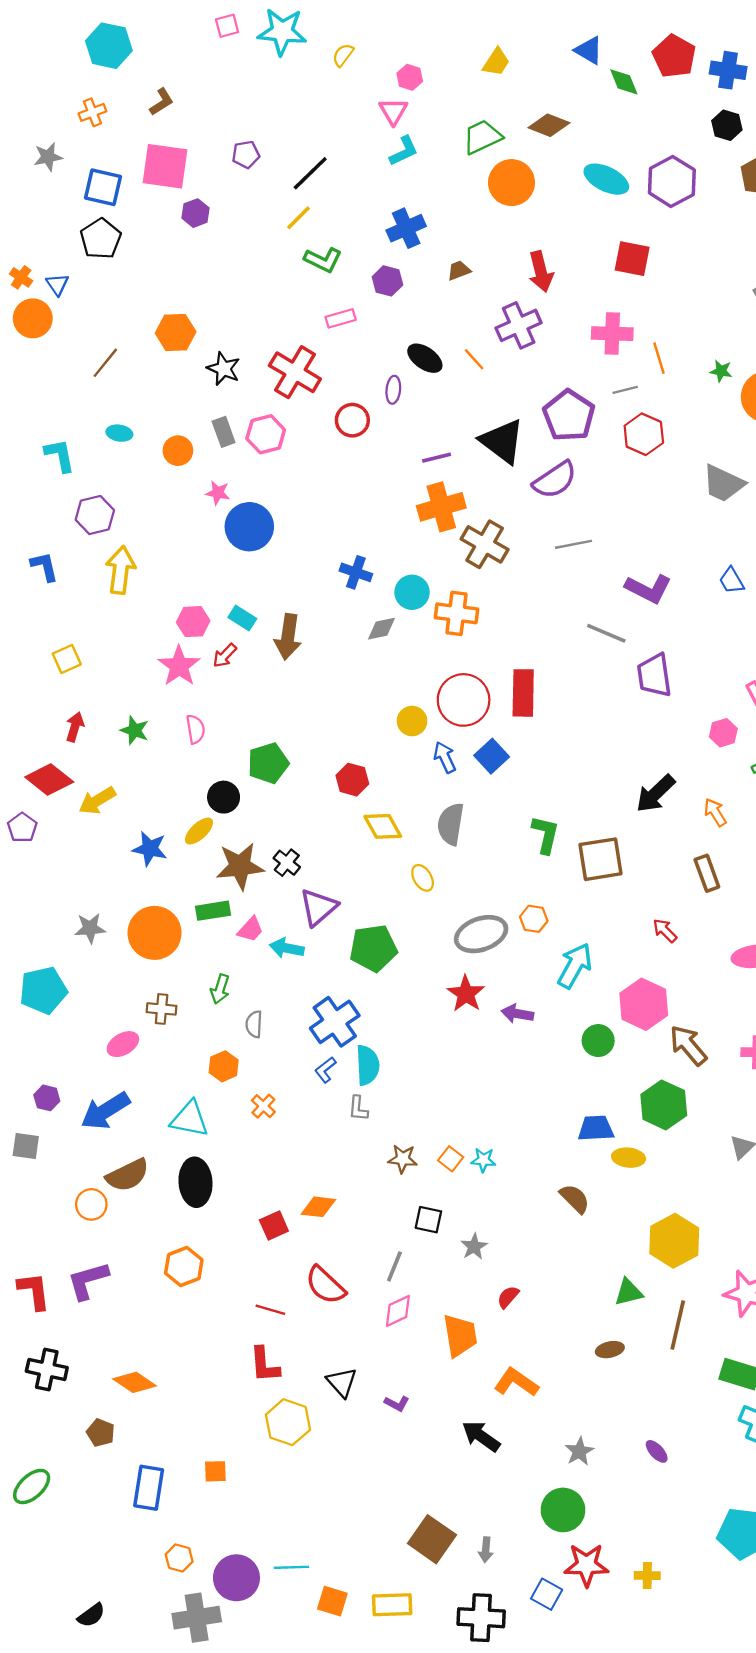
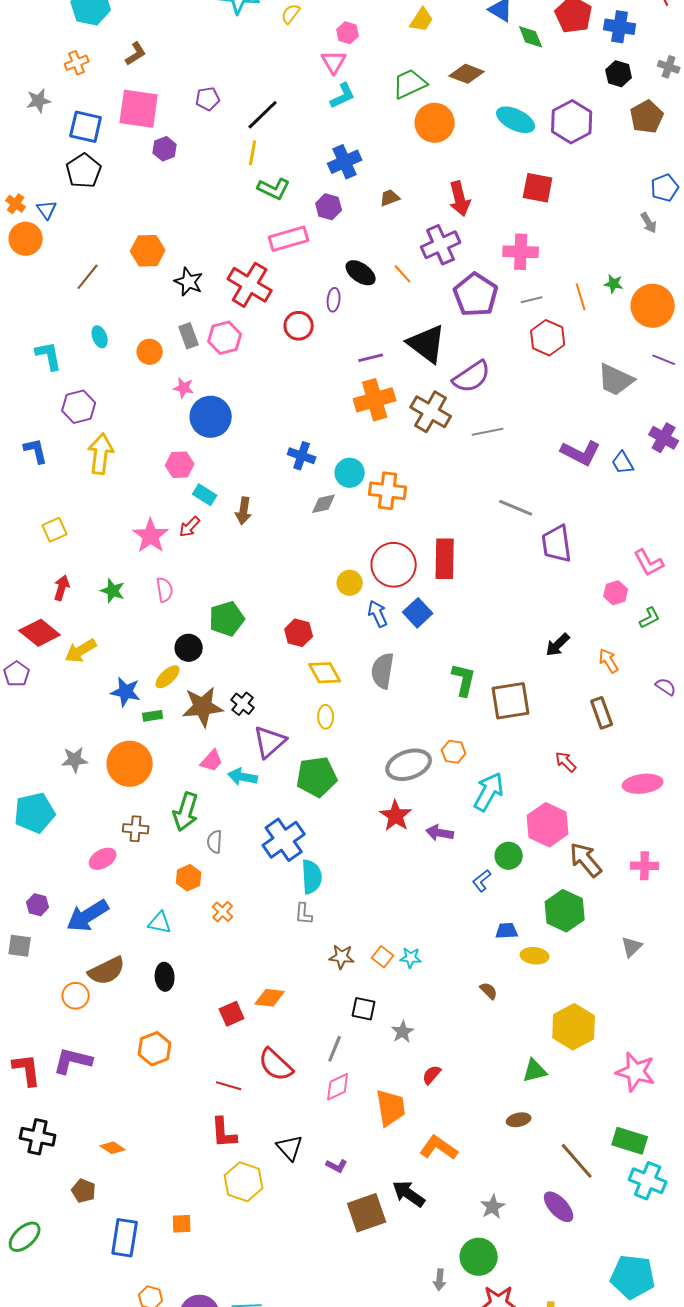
yellow line: (298, 218) -> (253, 153), turned -35
pink rectangle: (341, 318) -> (289, 239), size x1.5
orange line: (659, 358) -> (581, 297), moved
purple pentagon: (569, 416) -> (476, 295), moved
cyan ellipse: (119, 433) -> (100, 337), turned 60
brown cross: (485, 544) -> (431, 412), moved
purple L-shape: (648, 589) -> (581, 453), moved
pink hexagon: (193, 622) -> (180, 465), moved
brown arrow: (288, 637) -> (244, 511), size x0.7
black arrow: (655, 794) -> (558, 645), size x0.7
yellow ellipse: (423, 878) -> (326, 717), moved, turned 30
green rectangle: (213, 911) -> (153, 716), moved, size x0.7
green arrow: (220, 989) -> (186, 812), size x1.5
blue L-shape: (325, 1070) -> (482, 881), moved
cyan triangle: (190, 1119) -> (160, 923), size x0.7
blue trapezoid: (596, 1128) -> (507, 931), size x0.7
black ellipse: (195, 1182) -> (165, 977), size x0.7
brown semicircle: (575, 1199) -> (489, 991), size x0.7
purple L-shape: (88, 1281) -> (73, 1061), turned 30
brown line: (678, 1325) -> (577, 1161), moved, turned -54
orange diamond: (135, 1382) -> (113, 1148), size x0.7
purple ellipse: (657, 1451) -> (559, 1207), size x1.6
brown square: (432, 1539) -> (367, 1213), moved, turned 36
gray arrow: (486, 1550) -> (440, 1280), moved

